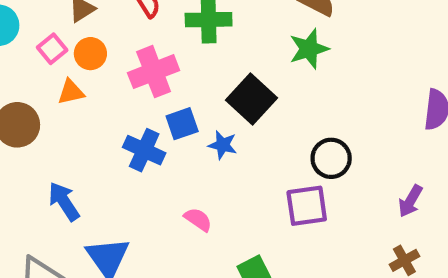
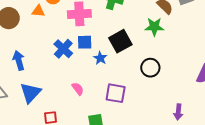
black circle: (331, 158) -> (150, 68), moved
purple arrow: (410, 201) -> (178, 112), turned -42
purple square: (307, 206) -> (116, 93), moved

